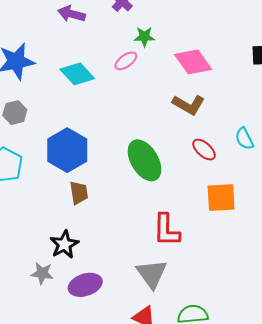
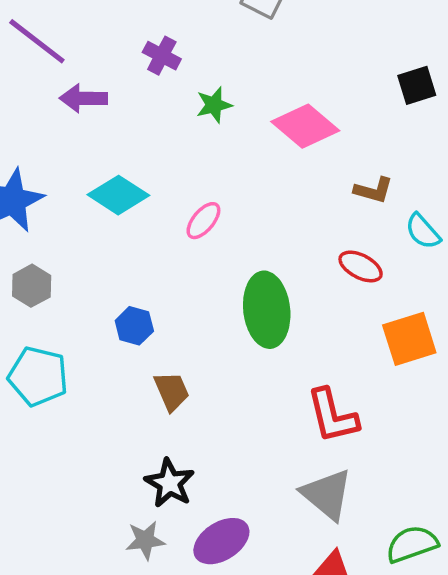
pink ellipse: (126, 61) -> (203, 221), moved
brown L-shape: (189, 105) -> (374, 190), moved, size x0.7
blue hexagon: (67, 150) -> (134, 326), size x0.5
green ellipse: (145, 160) -> (267, 310), turned 39

